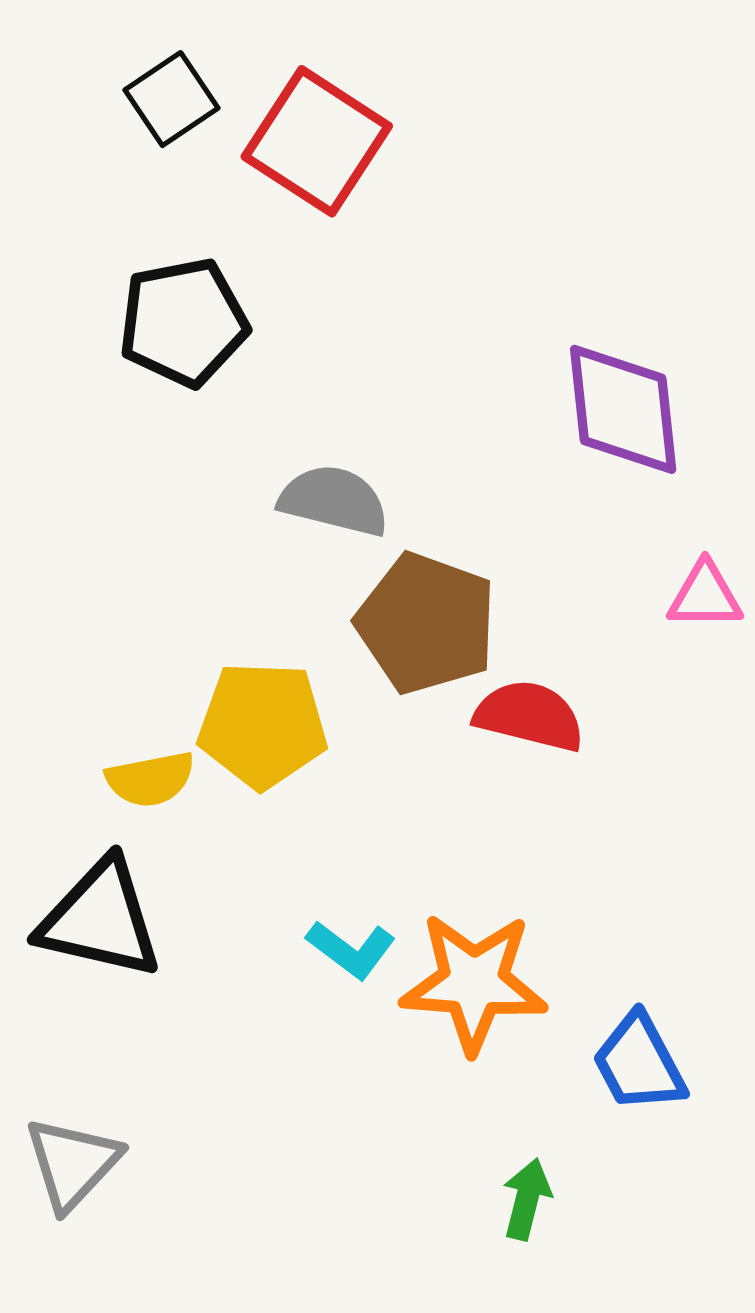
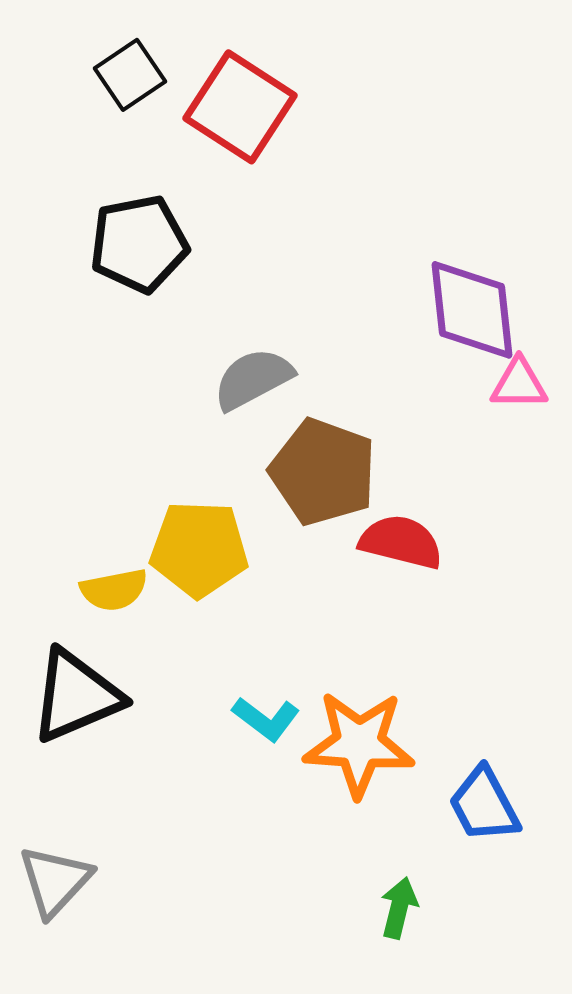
gray semicircle: (334, 501) -> (253, 379), turned -42
pink triangle: (705, 596) -> (519, 384), moved
black triangle: (100, 919) -> (76, 696), turned -36

